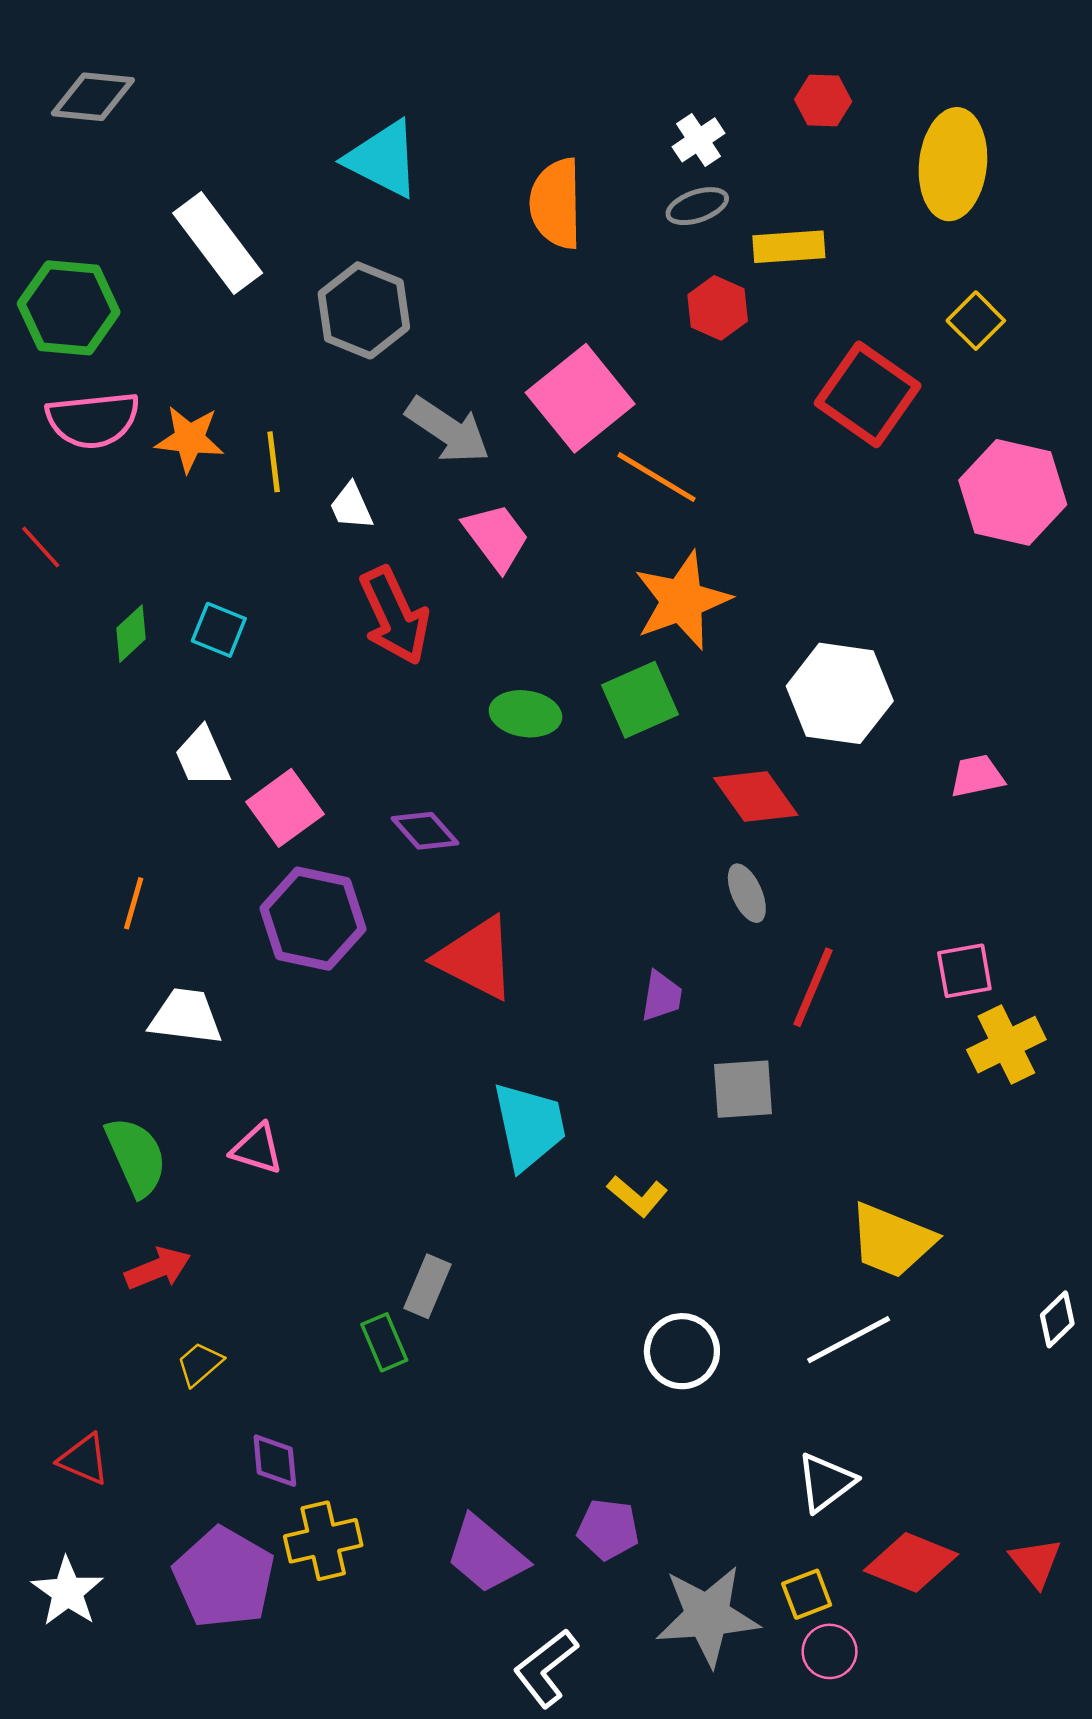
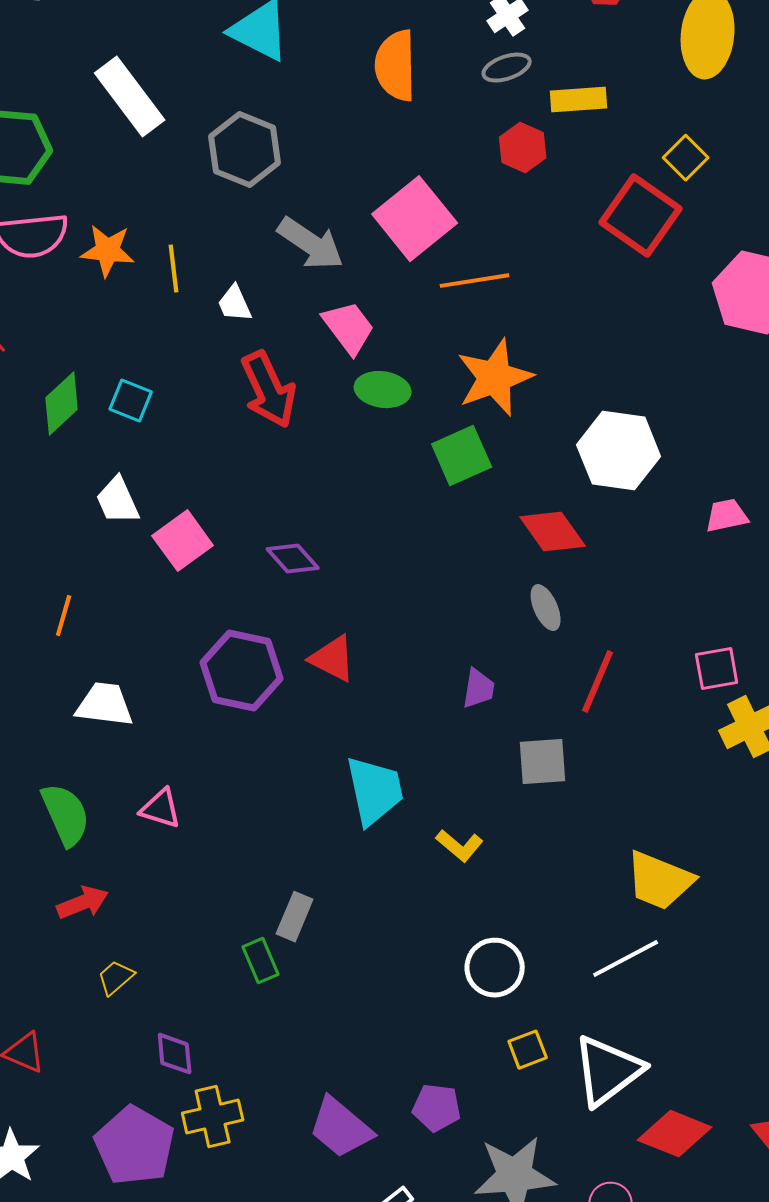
yellow square: (976, 321) -> (686, 158), moved
orange line: (657, 477) -> (475, 281), turned -40
green diamond: (131, 634) -> (62, 404), size x1.4
green ellipse: (525, 714) -> (383, 390), moved
purple hexagon: (313, 919) -> (242, 671), moved
red triangle: (476, 958) -> (333, 659), size x0.7
white triangle: (826, 1482) -> (608, 1071), size x1.5
yellow square: (807, 1594) -> (528, 1050), moved

